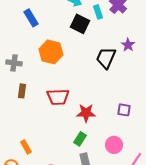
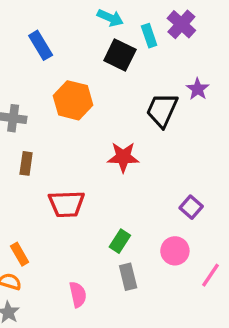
red trapezoid: (58, 97) -> (67, 204), moved
purple square: (124, 110) -> (191, 207), moved, turned 32
red star: (86, 113) -> (123, 157), moved
orange rectangle: (26, 147) -> (20, 254), moved

